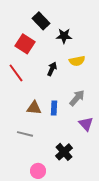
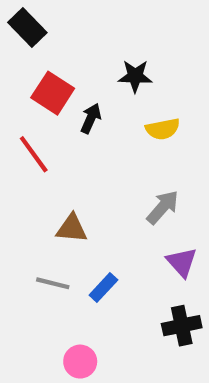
black rectangle: (41, 21) -> (27, 27), moved
black arrow: (52, 69) -> (91, 118), moved
blue rectangle: (54, 108) -> (103, 288), moved, turned 40
black cross: (64, 152) -> (182, 326), moved, turned 30

